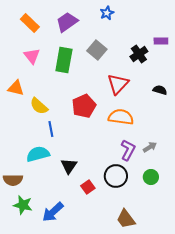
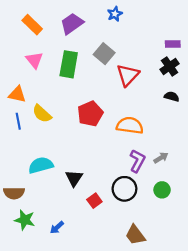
black cross: (139, 54) -> (170, 66), moved
red triangle: (118, 84) -> (128, 75), moved
blue line: (51, 129) -> (18, 121), moved
blue arrow: (53, 212) -> (57, 227), size x0.6

